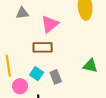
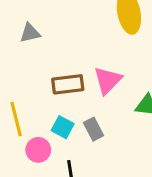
pink triangle: (50, 24) -> (108, 80), moved

